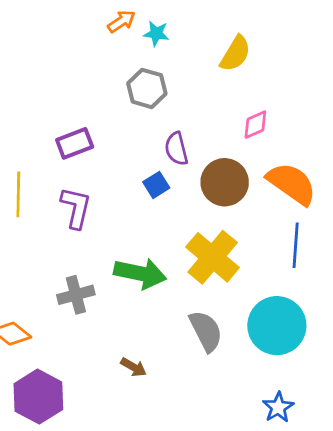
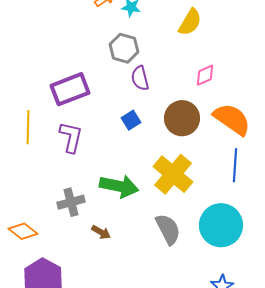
purple rectangle: (75, 143) -> (70, 89), size x1.4
purple semicircle: (176, 149) -> (140, 78), moved
brown arrow: (134, 367) -> (101, 232), moved

